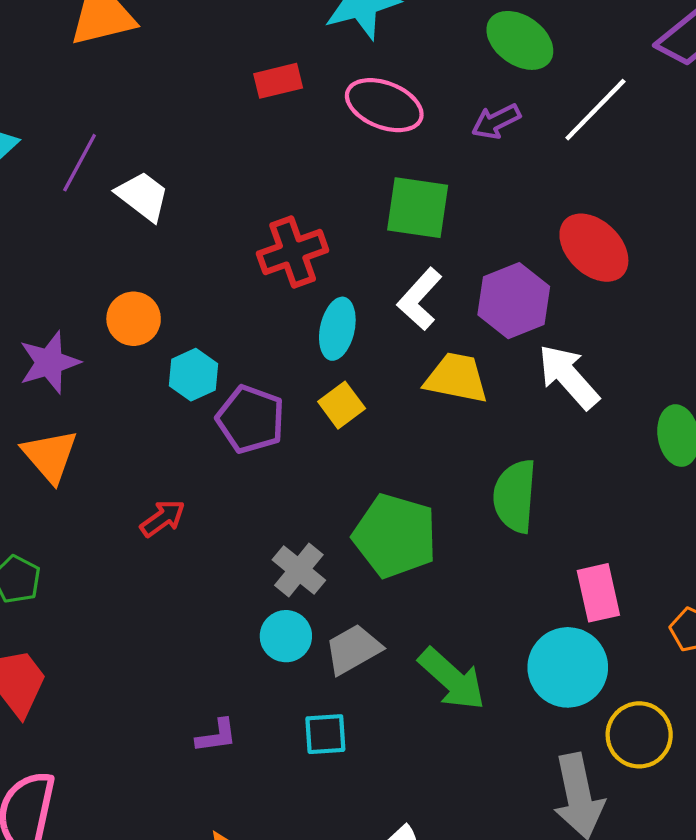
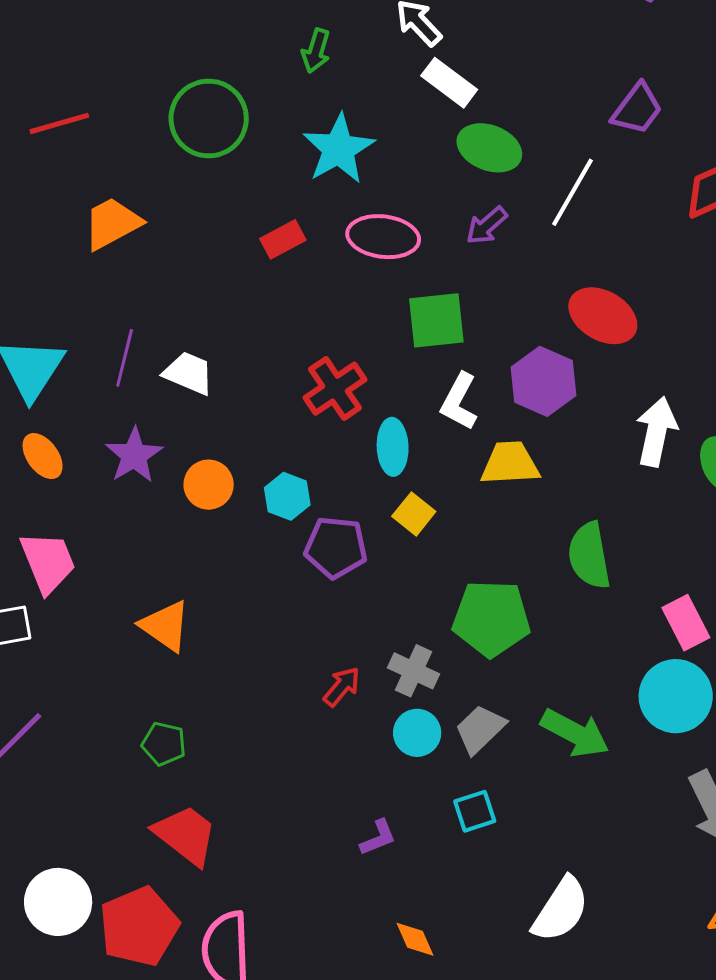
purple star: (49, 362) -> (134, 455), moved
cyan hexagon: (193, 375) -> (287, 496), moved
white arrow: (568, 377) -> (656, 432), moved, turned 68
red arrow: (163, 518) -> (342, 687), moved

